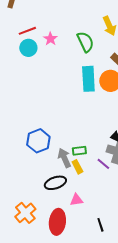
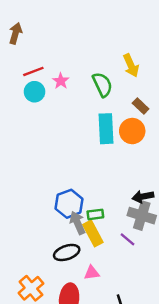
blue hexagon: (38, 141) -> (69, 204), moved
purple line: (103, 164) -> (127, 239), moved
yellow rectangle: (77, 167) -> (93, 233), size x1.5

